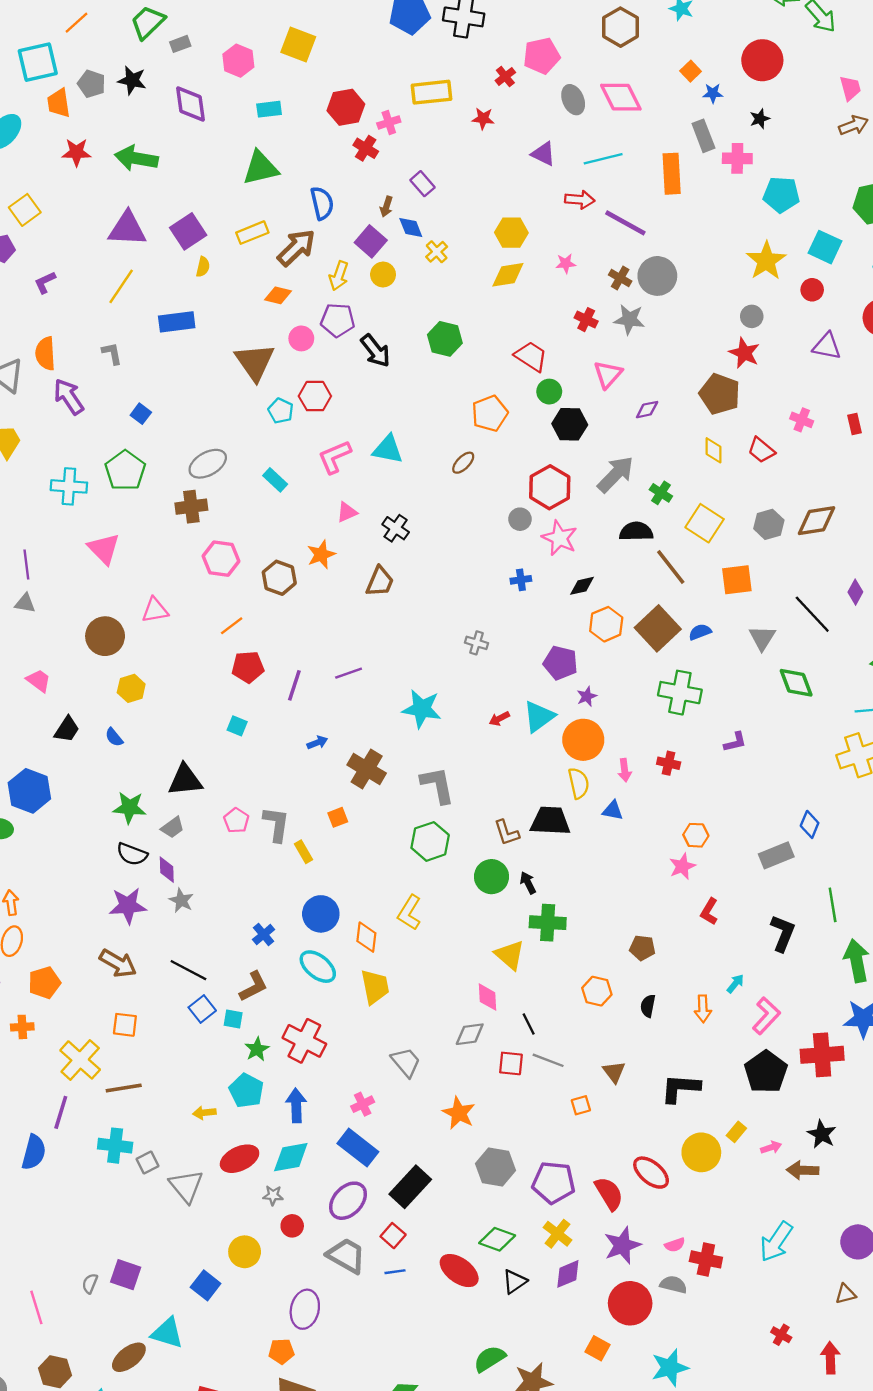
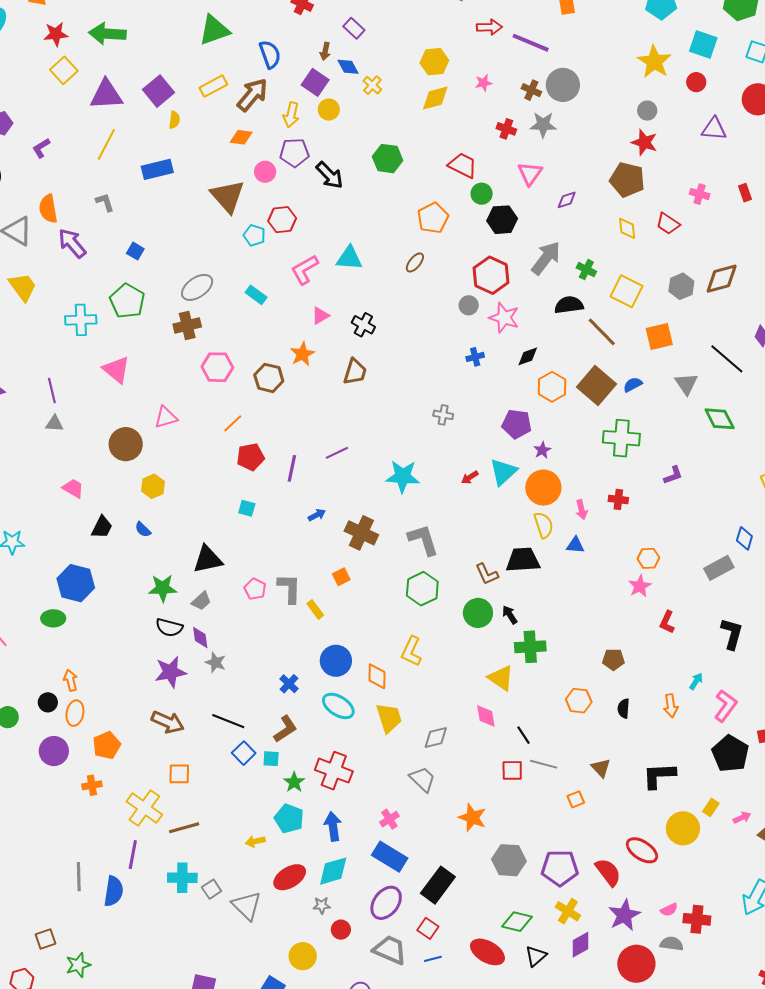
yellow square: (25, 210) -> (64, 70), moved
gray diamond: (470, 1034) -> (436, 737), moved

